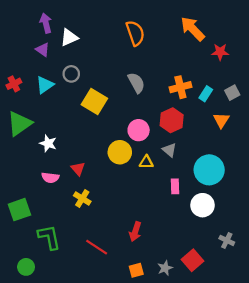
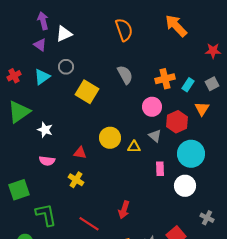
red star: (220, 52) -> (213, 51), moved
red hexagon: (172, 120) -> (177, 122), moved
pink circle: (139, 130) -> (152, 107), moved
red triangle: (78, 169) -> (80, 153), moved, turned -40

